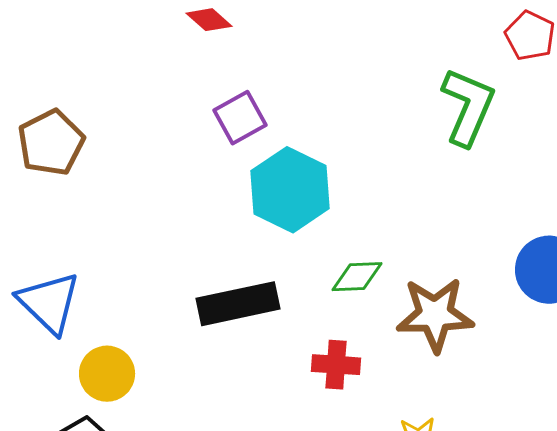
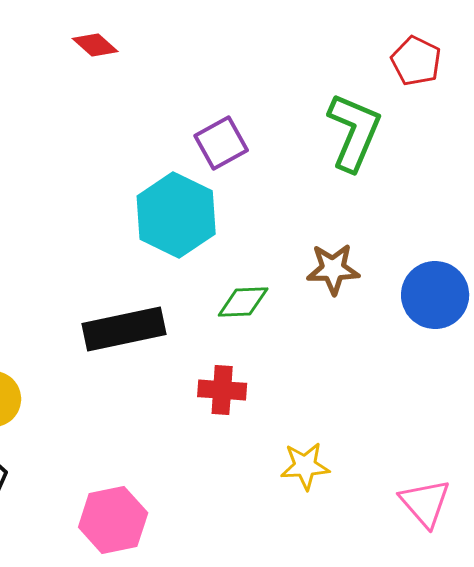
purple square: (240, 118) -> (221, 143), moved
brown star: (435, 315) -> (333, 269), moved, size x0.7

